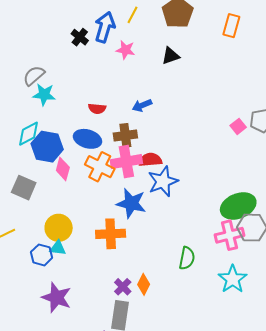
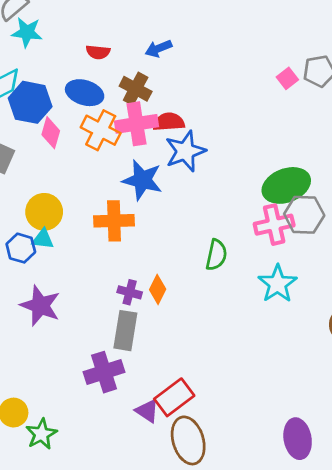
brown cross: (125, 135) -> (136, 89), turned 35
purple cross: (123, 287) -> (130, 292), turned -30

